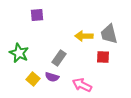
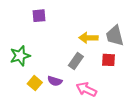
green star: (19, 53) -> (20, 56), turned 30
gray rectangle: (59, 58) -> (76, 61), moved

